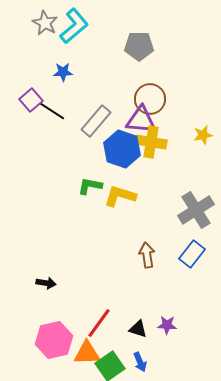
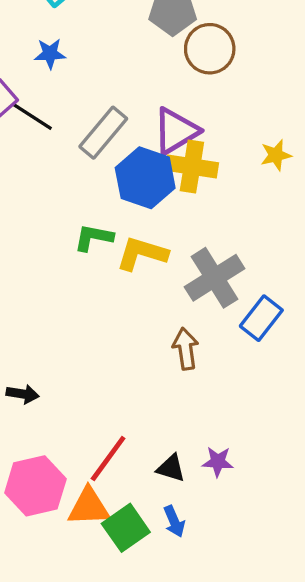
brown circle: (150, 99) -> (210, 49), moved
purple triangle: (141, 120) -> (176, 131), turned -36
gray cross: (196, 210) -> (215, 278), moved
blue rectangle: (192, 254) -> (261, 318), moved

